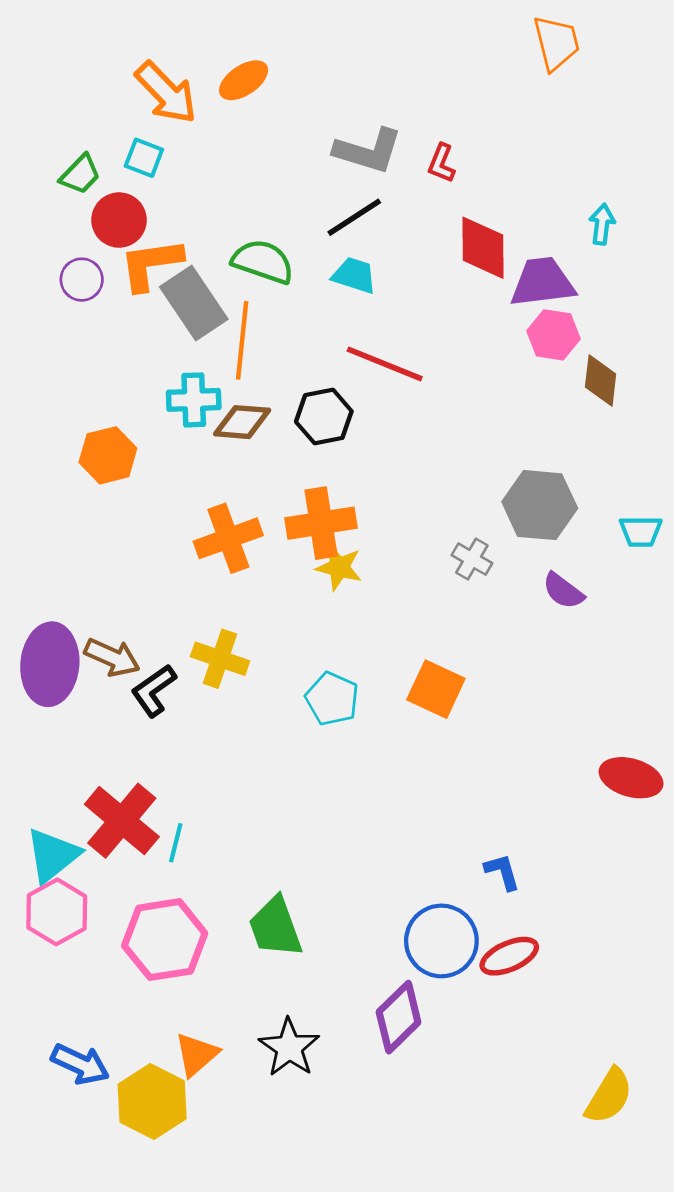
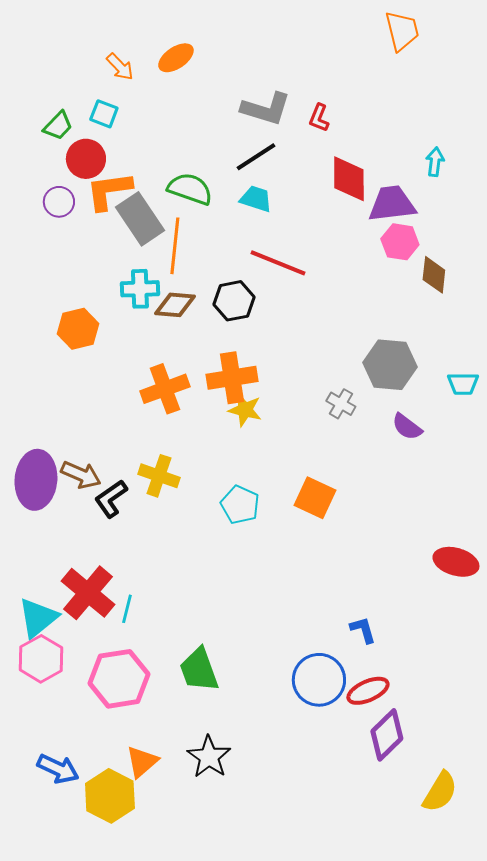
orange arrow: (166, 93) -> (120, 67), size x0.6
purple diamond: (399, 1017) -> (387, 735), moved

